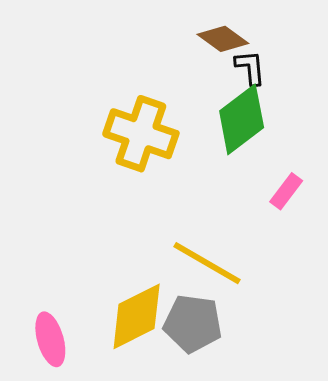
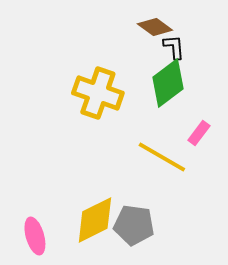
yellow line: (207, 263) -> (162, 157), moved

